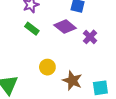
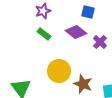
yellow circle: (47, 67) -> (59, 71), size x1.5

